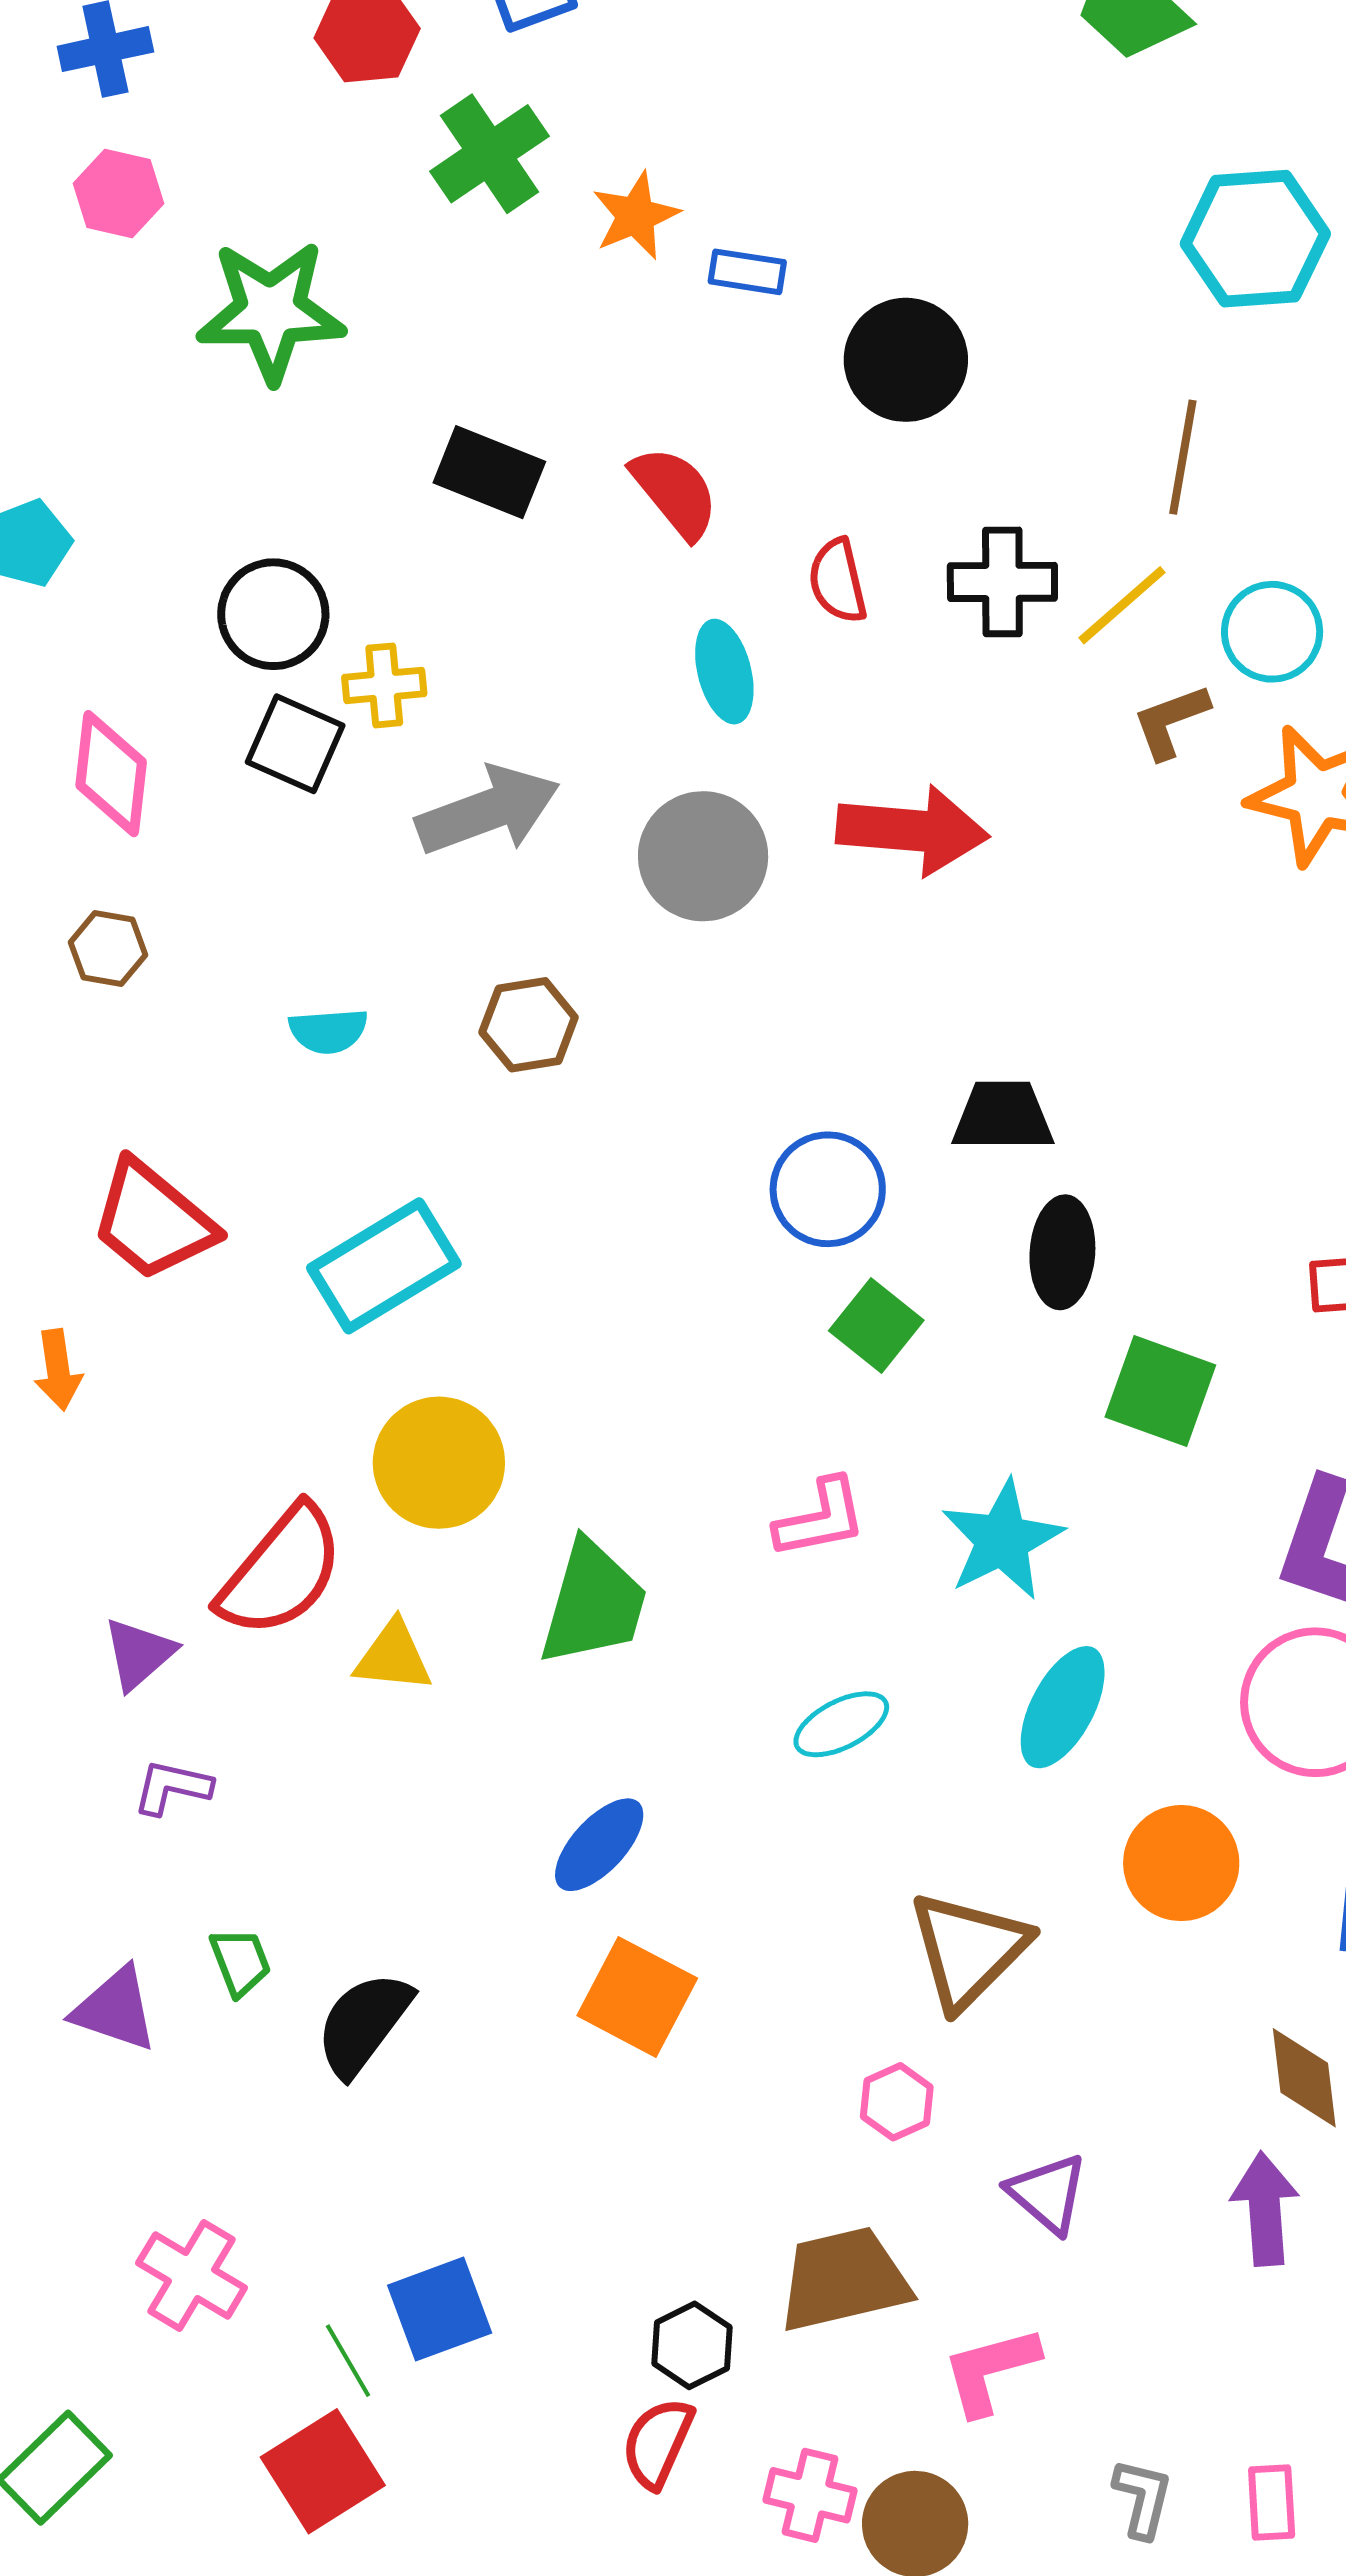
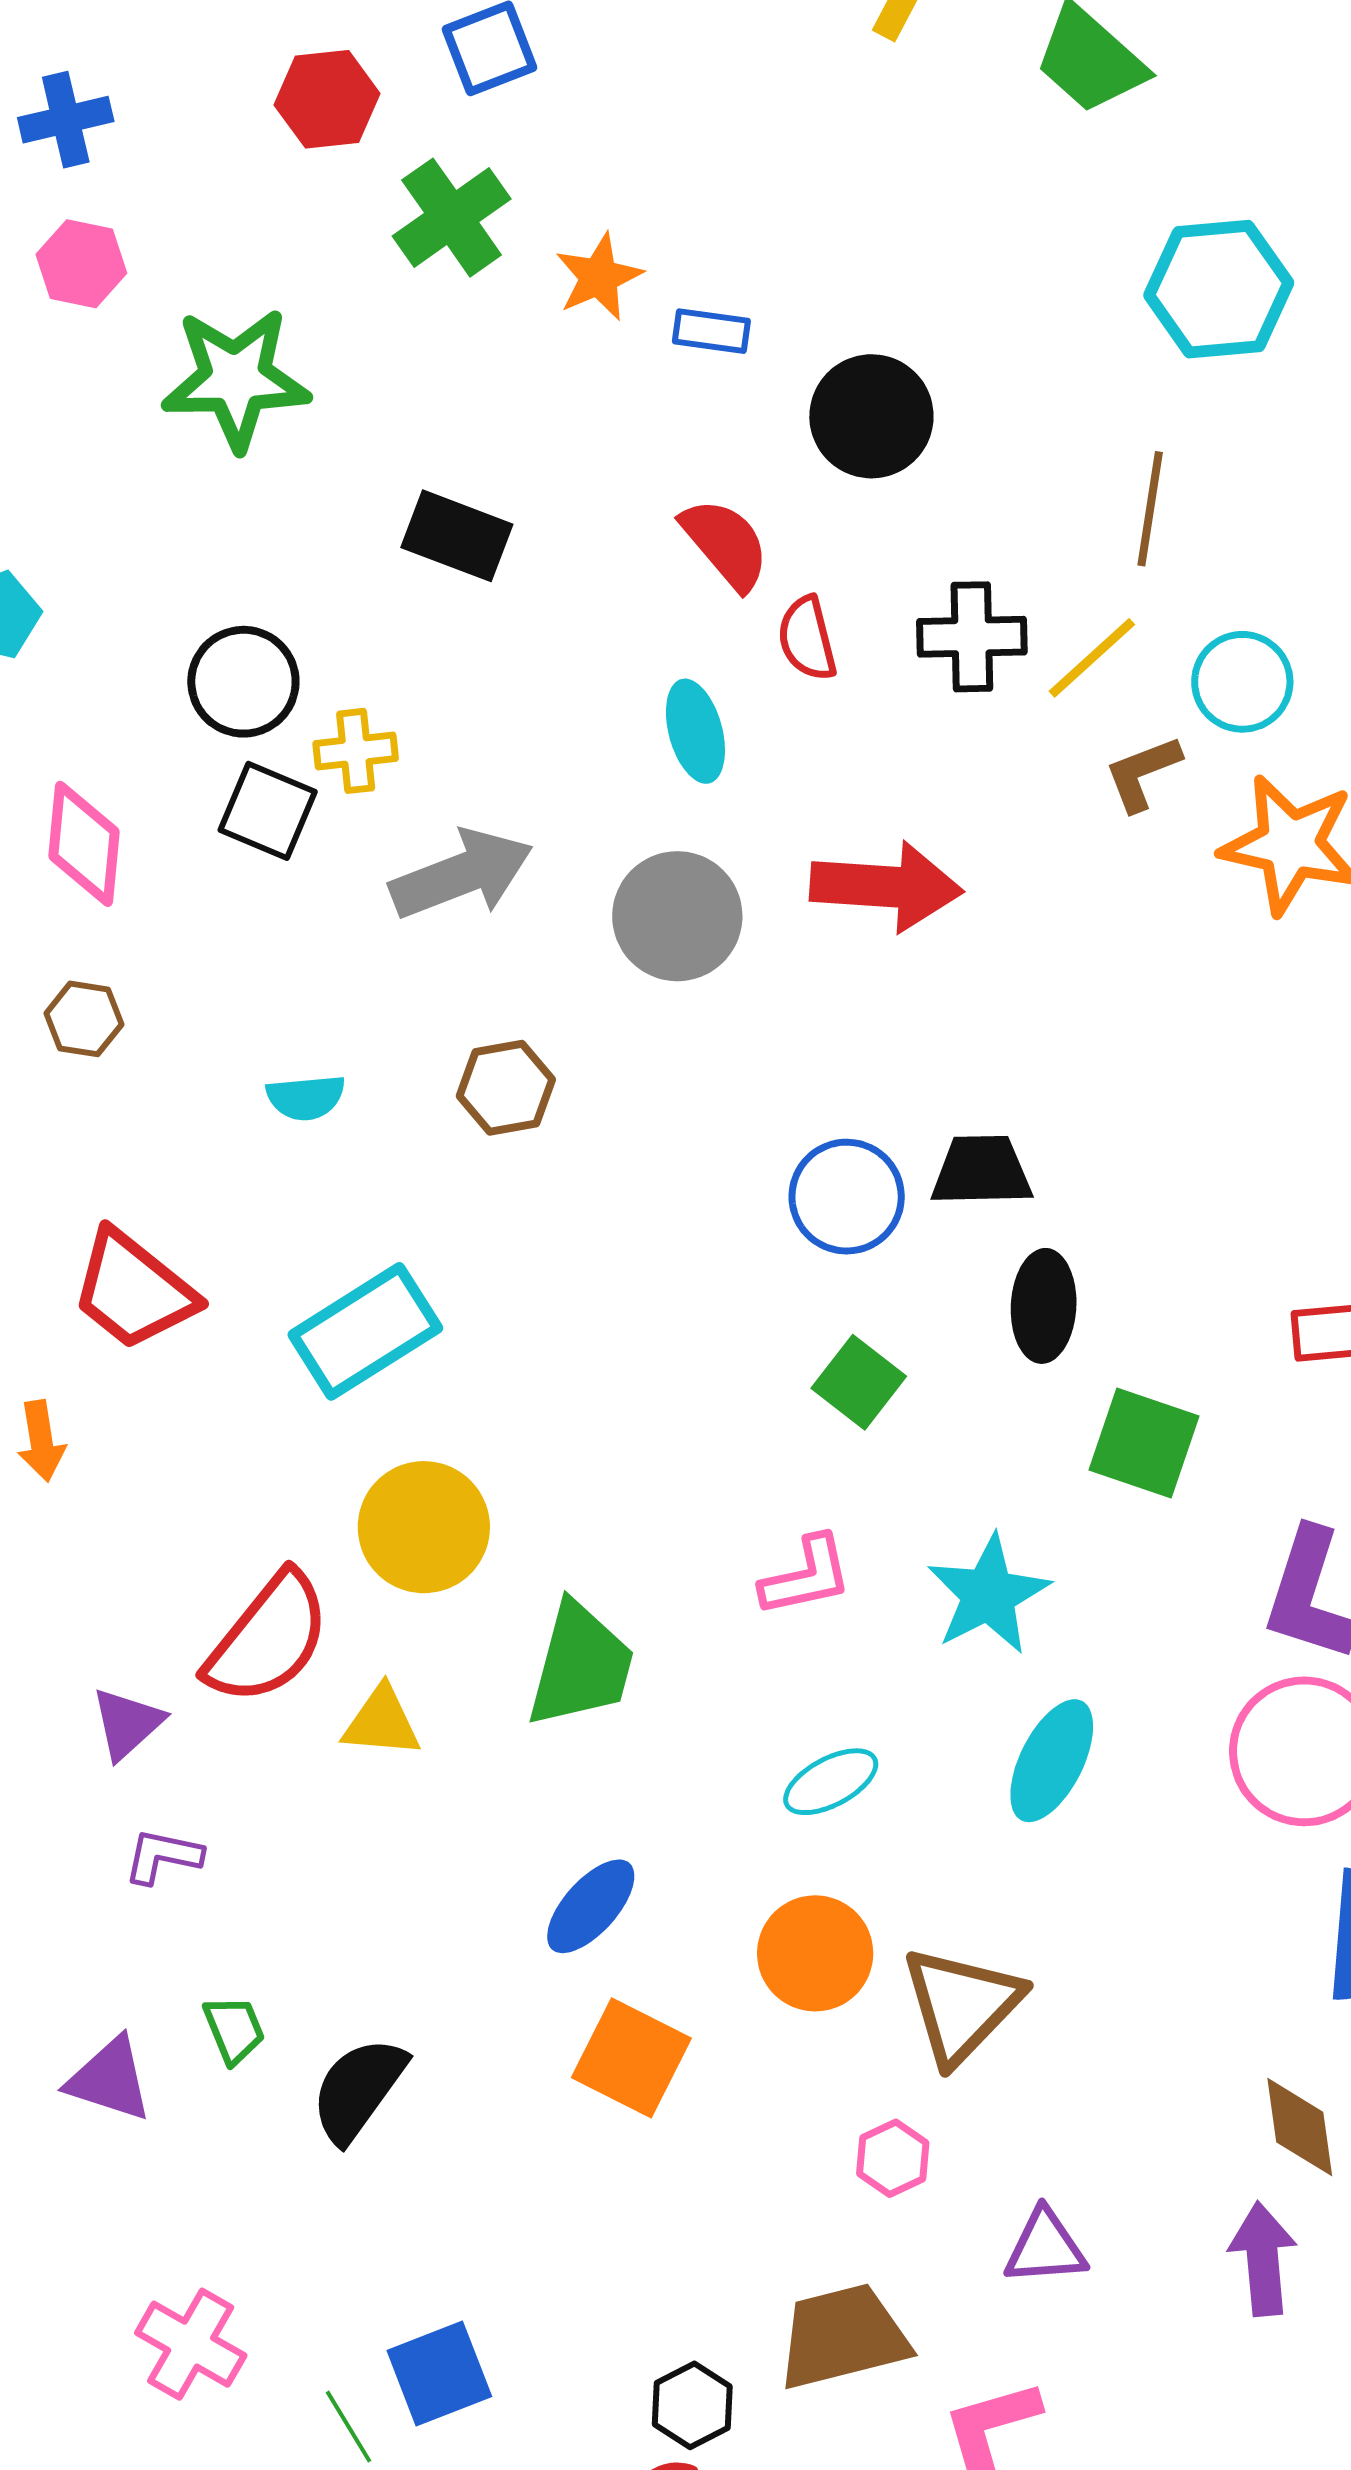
red semicircle: (675, 492) -> (725, 544), moved
blue circle: (828, 1189) -> (847, 1197), moved
orange circle: (1181, 1863) -> (815, 1953), moved
purple triangle: (1048, 2194) -> (1045, 2247), turned -44

